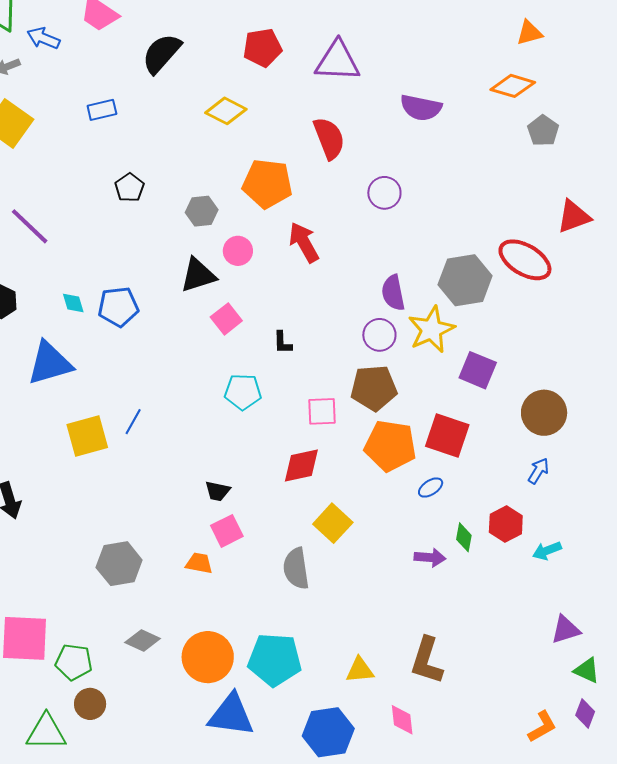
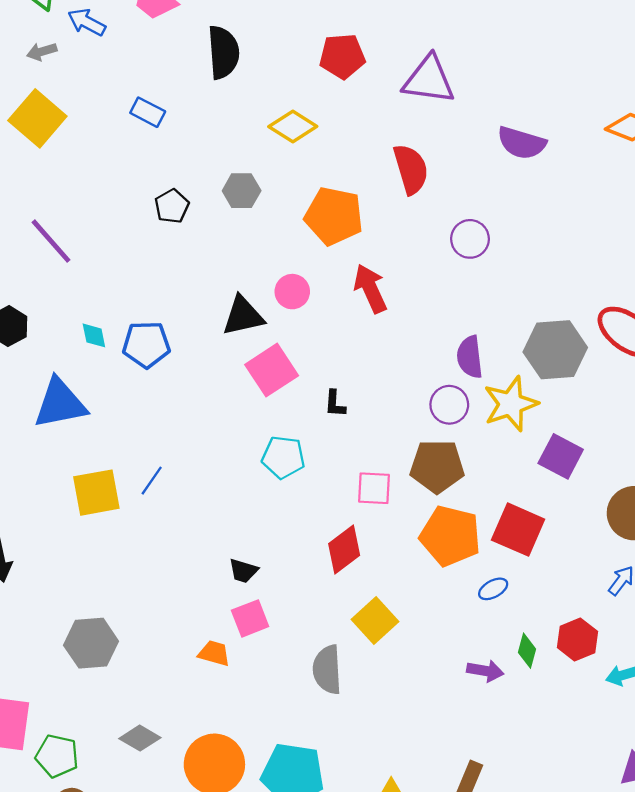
black semicircle: (162, 53) -> (223, 52), turned 129
blue rectangle: (102, 110) -> (148, 112), turned 36
gray hexagon: (202, 211) -> (242, 191), moved
pink square: (226, 319) -> (272, 370), size x1.4
red diamond: (301, 465) -> (344, 550), turned -30
gray hexagon: (119, 564) -> (91, 643), moved

